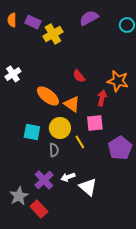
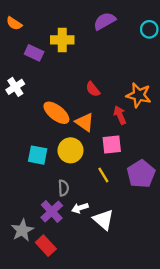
orange semicircle: (12, 20) -> (14, 23), turned -56
purple rectangle: (33, 22) -> (34, 53), moved
yellow cross: (53, 34) -> (62, 40), turned 30
red arrow: (102, 98) -> (120, 115), turned -35
yellow line: (80, 142) -> (103, 175), moved
gray semicircle: (54, 150) -> (63, 188), moved

